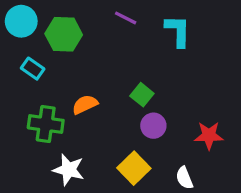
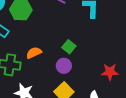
purple circle: (153, 126) -> (64, 66), moved

